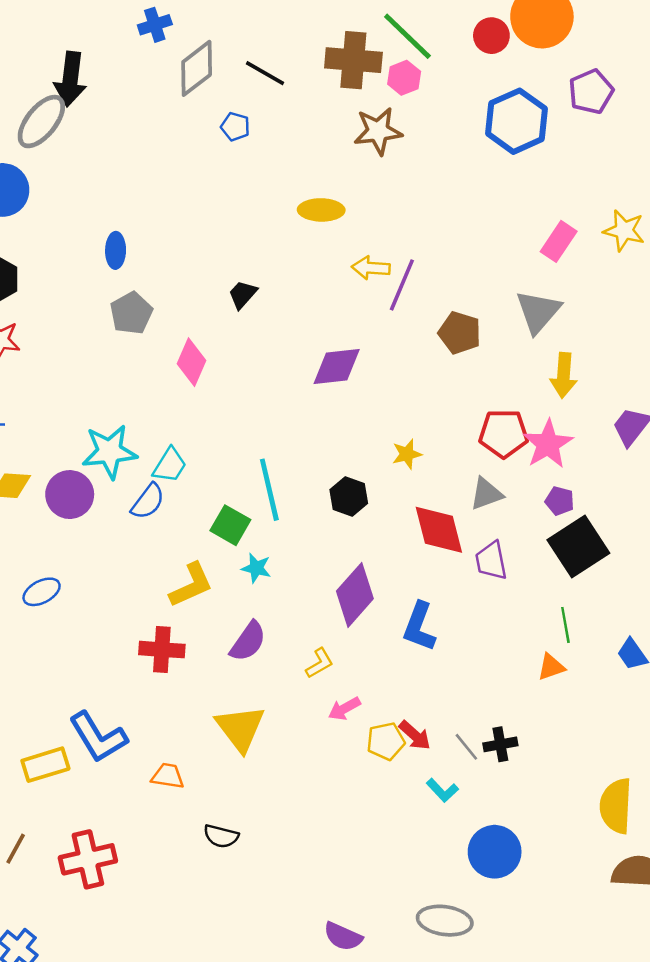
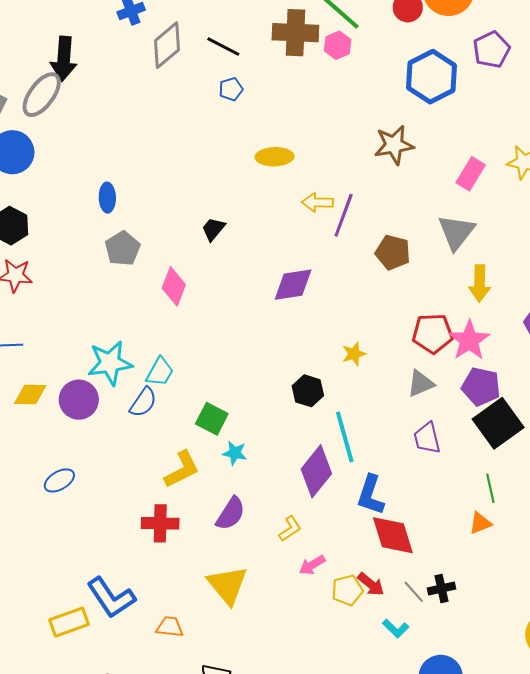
blue pentagon: (235, 127) -> (231, 89), moved, turned -30
brown star: (378, 131) -> (394, 145), moved
cyan line: (269, 490) -> (345, 437), moved
purple pentagon: (560, 501) -> (481, 387), size x1.6
red diamond: (439, 530) -> (393, 535), moved

